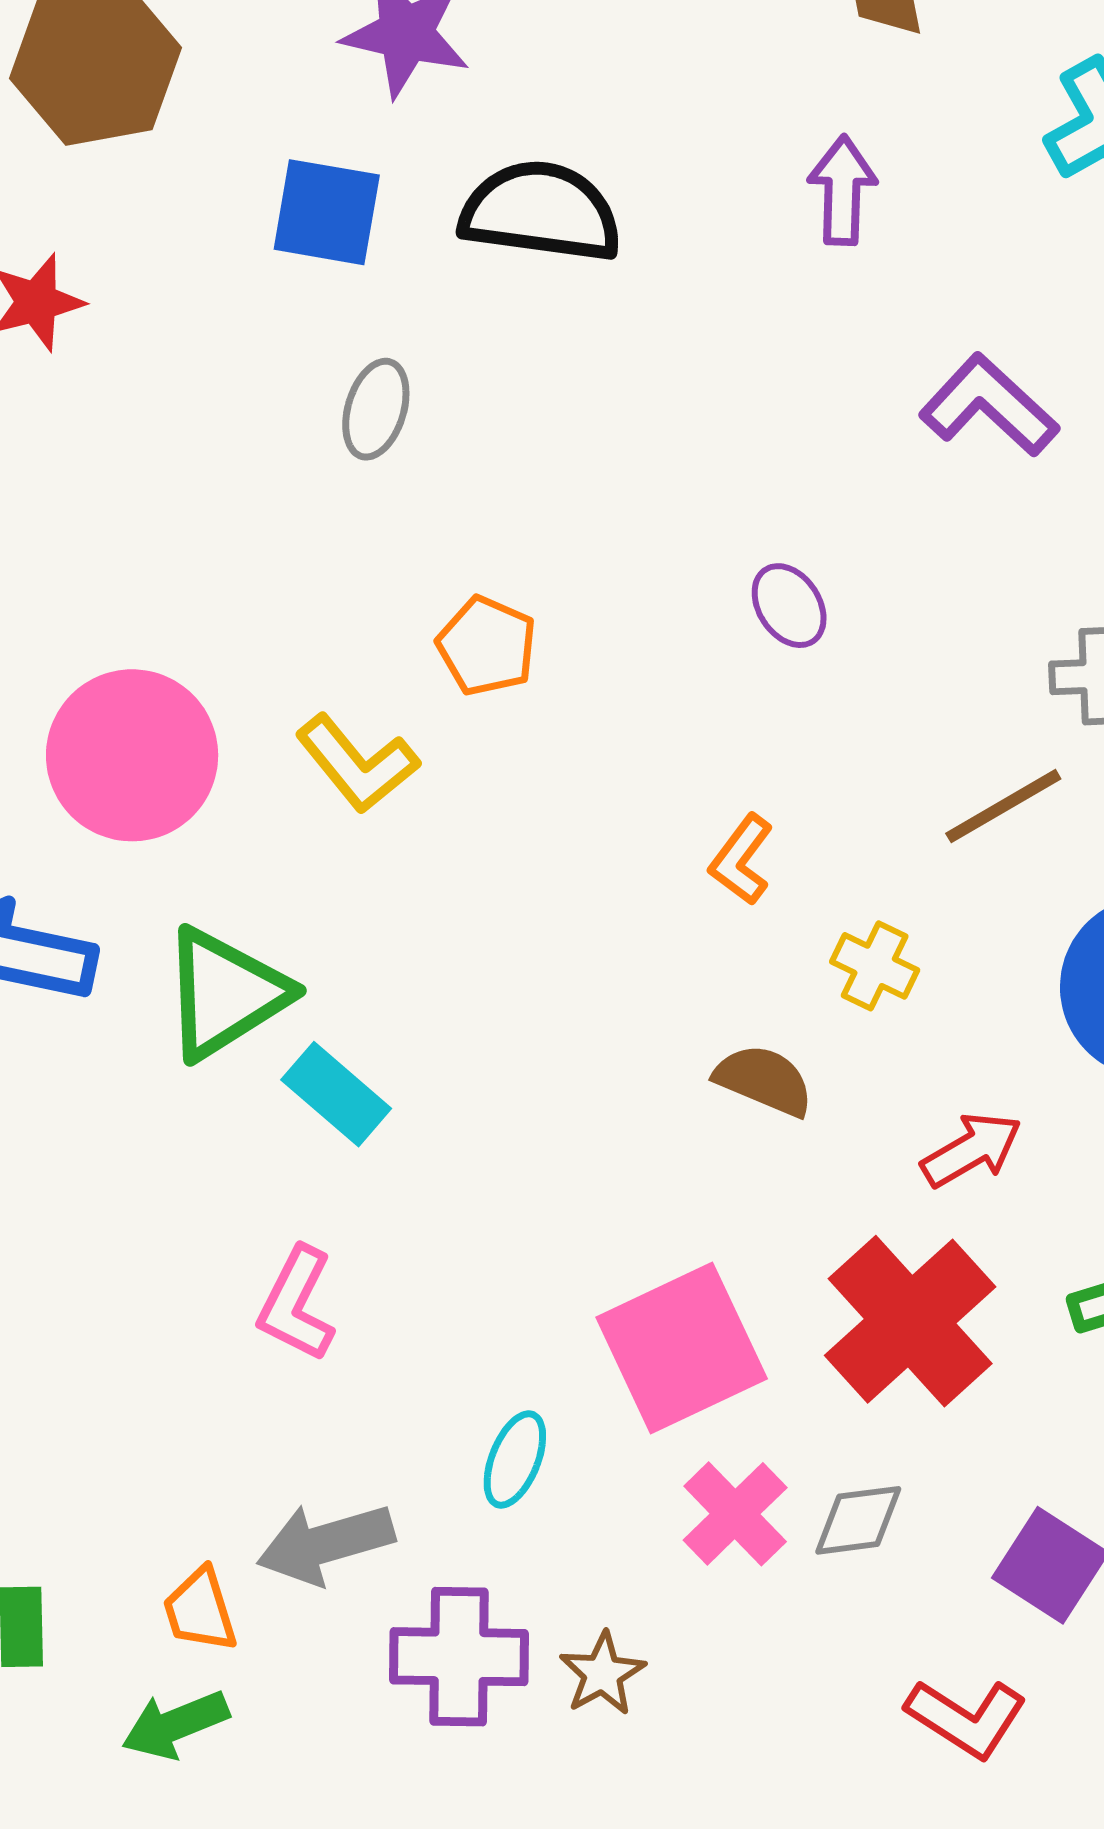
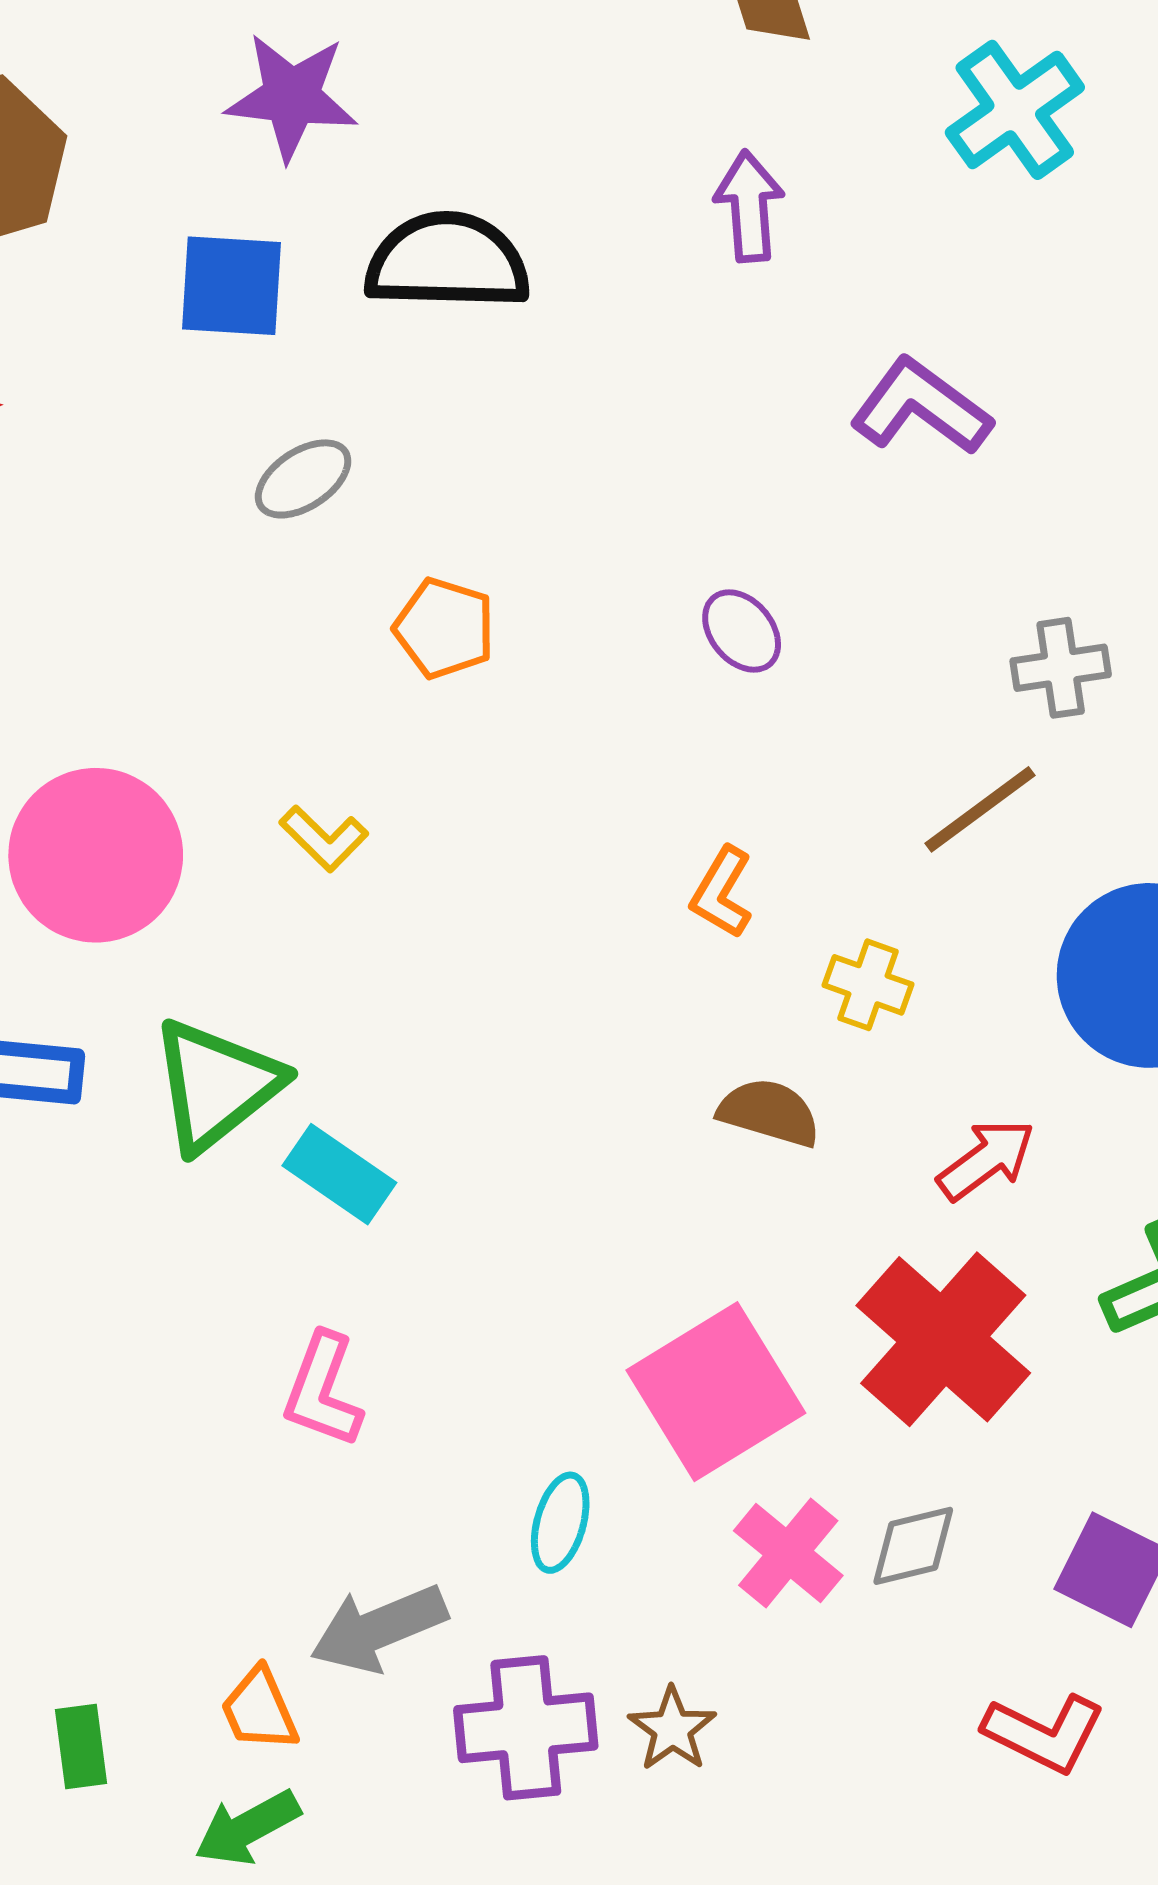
gray ellipse: (376, 409) -> (303, 479), turned 46
orange pentagon: (487, 646) -> (444, 628), moved
yellow L-shape: (357, 764) -> (324, 838), size x0.7

